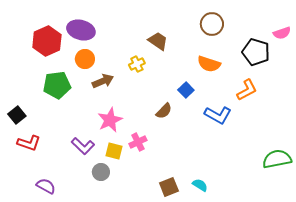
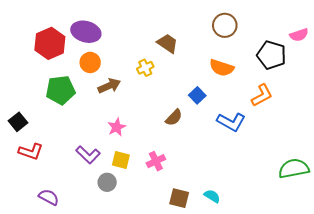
pink star: (110, 120) -> (117, 127), size x0.7
pink cross: (138, 142) -> (156, 161), moved
brown square: (169, 187) -> (179, 198), turned 36

